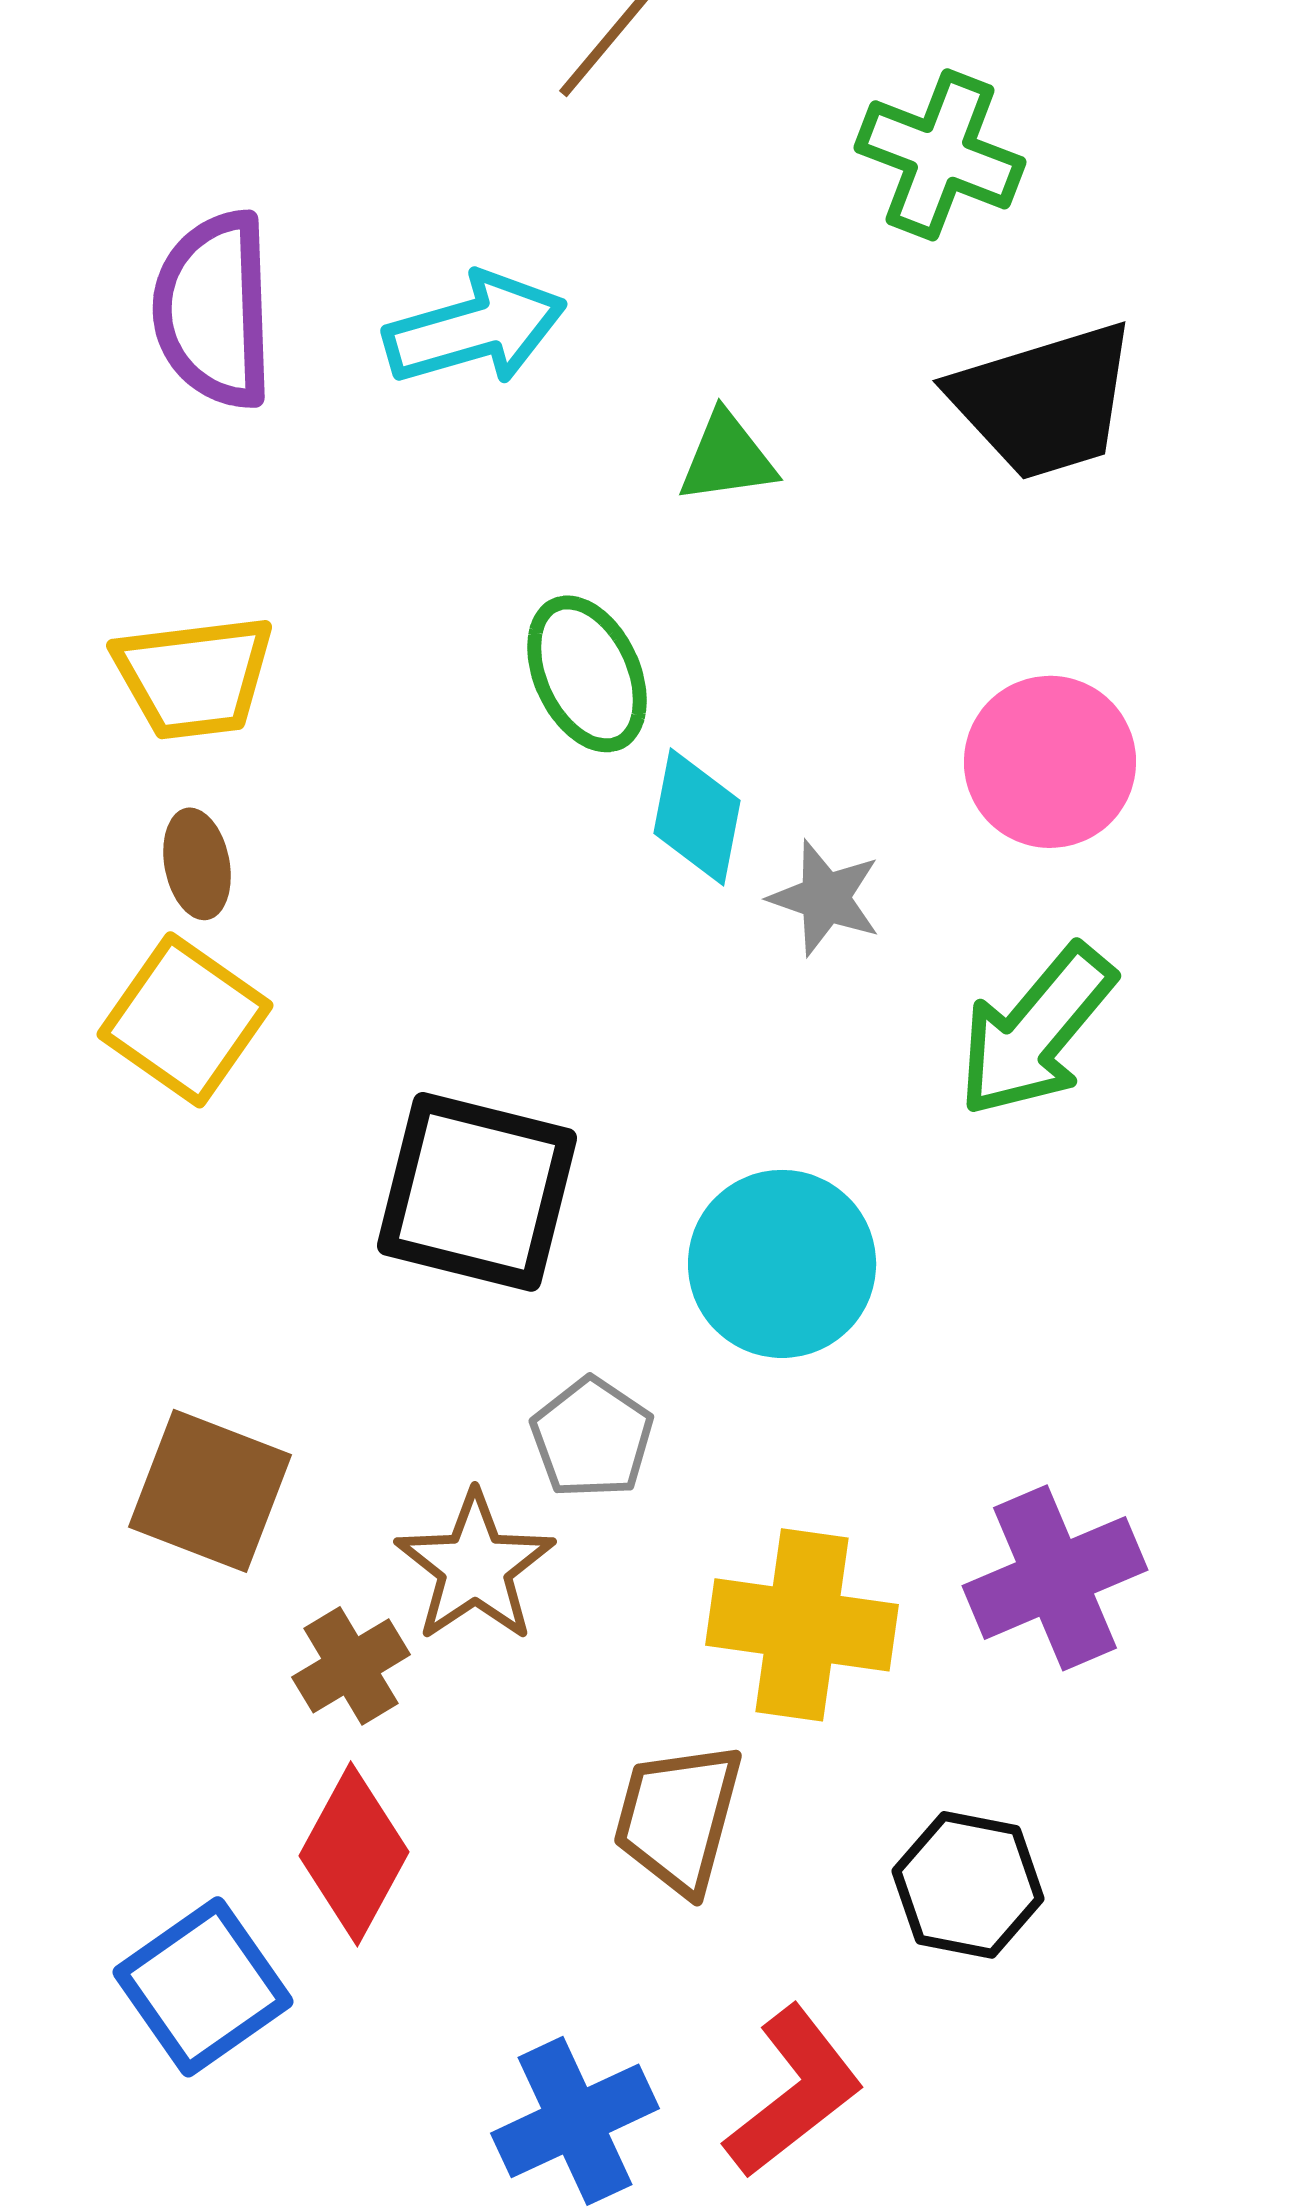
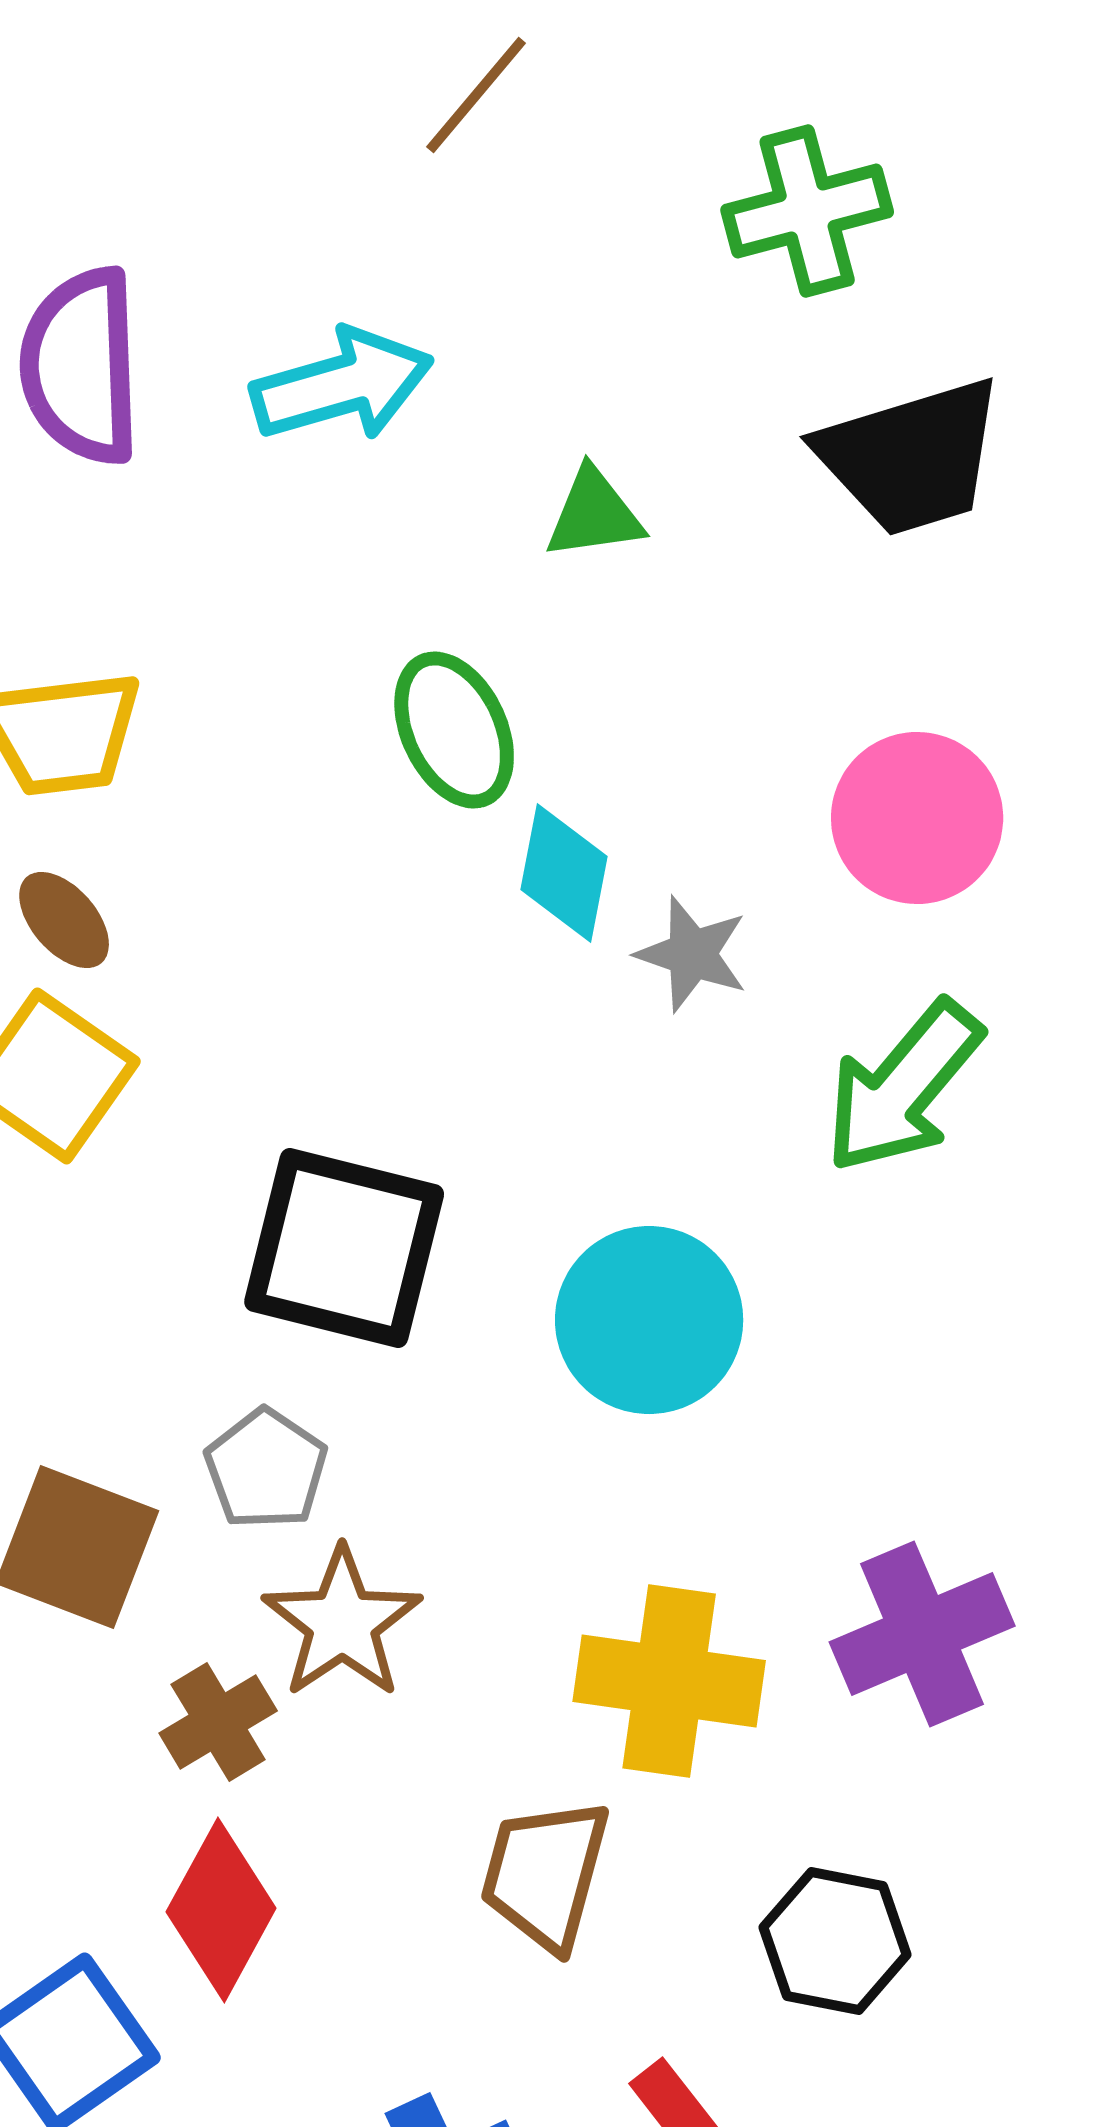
green cross: (940, 155) -> (807, 211), turned -36
brown ellipse: (197, 864) -> (64, 920), turned -30
gray pentagon: (592, 1438) -> (266, 1469), moved

